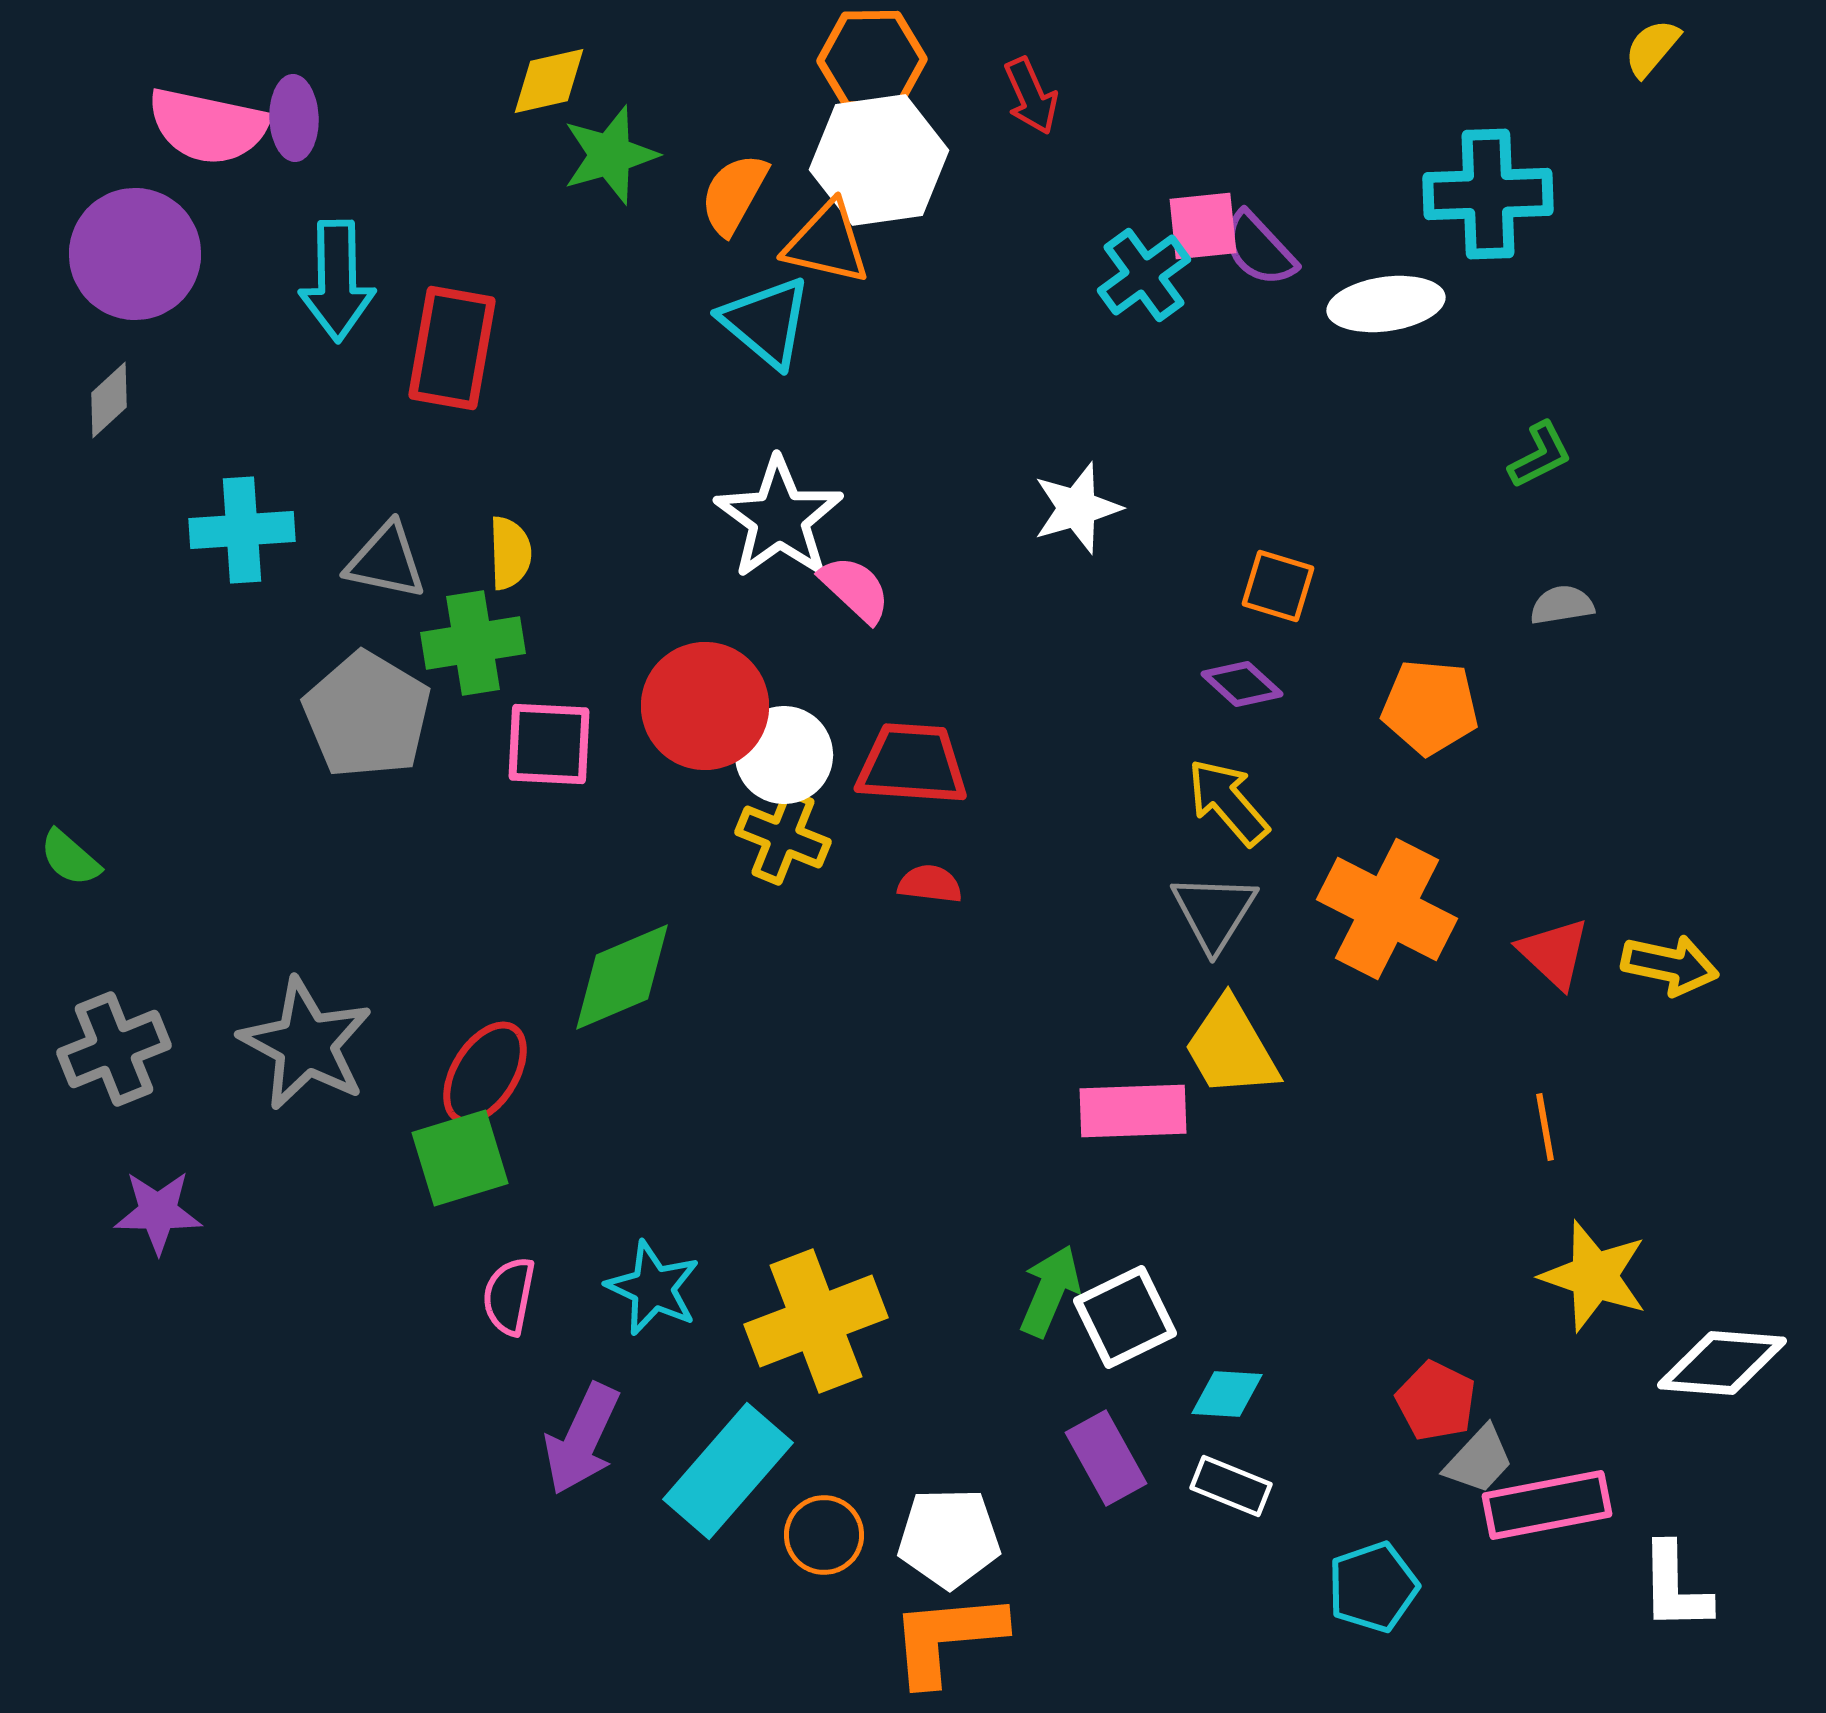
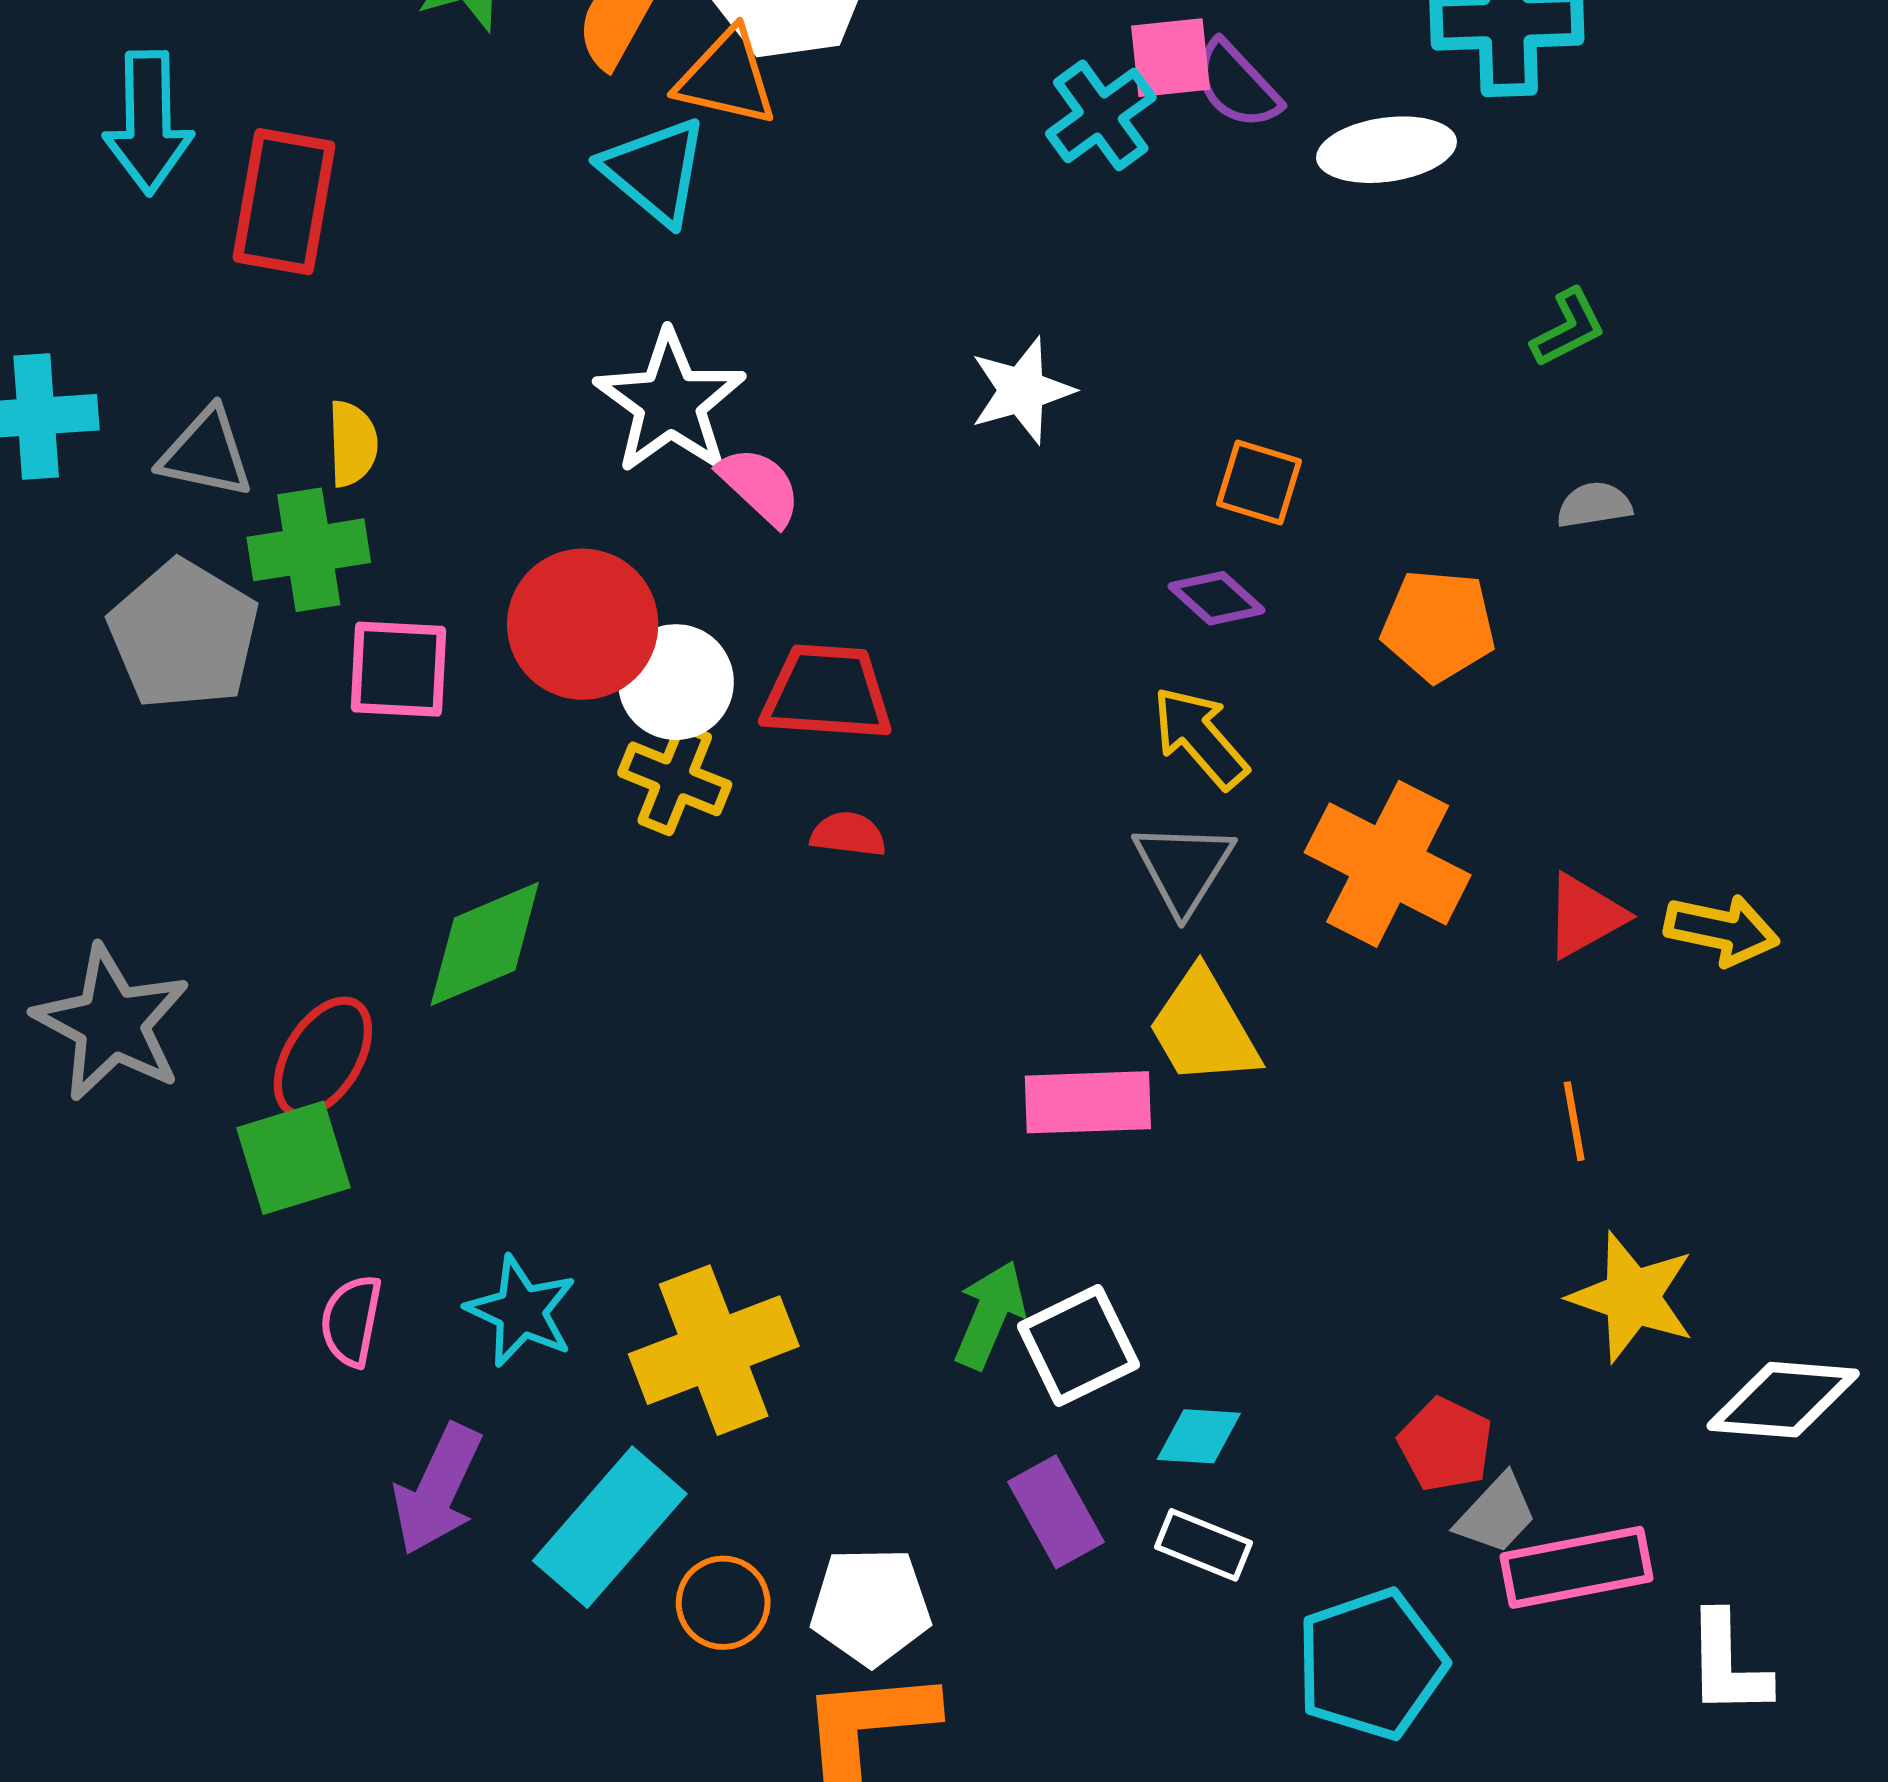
red triangle: (1554, 953) -> (1585, 916), turned 48
cyan pentagon: (1373, 1587) -> (1371, 1664), size x1.4

